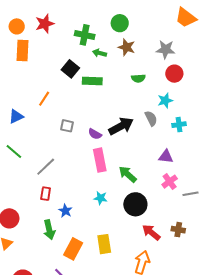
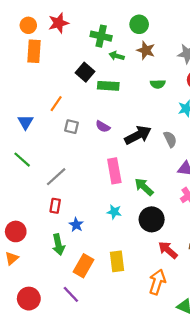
blue triangle: (16, 116) -> (25, 122), turned -35
gray semicircle: (151, 118) -> (170, 139), moved
gray square: (67, 126) -> (72, 127), moved
purple semicircle: (95, 134) -> (103, 126), moved

